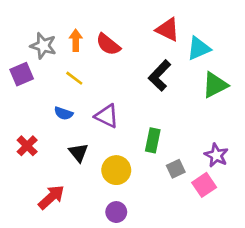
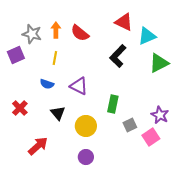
yellow line: (74, 78) -> (55, 58), turned 64

